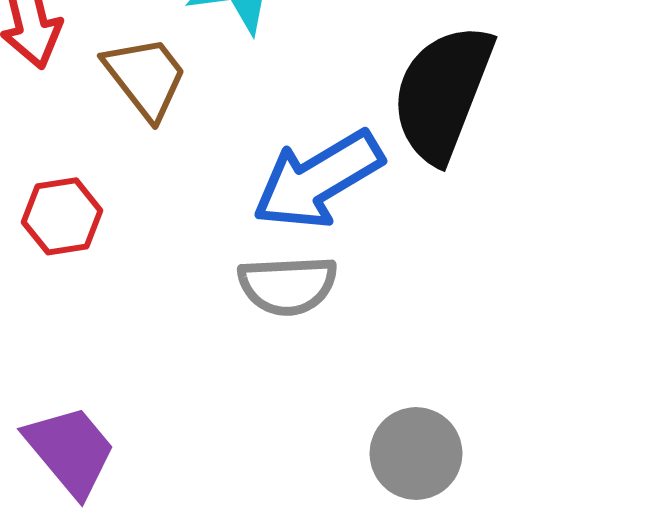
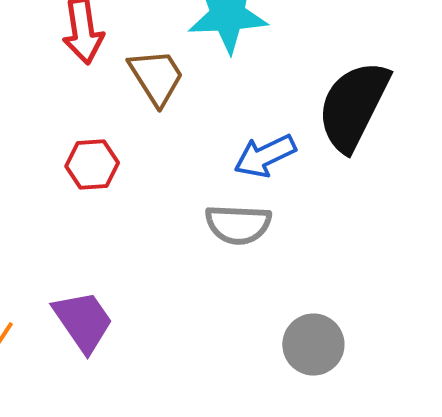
blue arrow: (318, 180) -> (265, 156), size x0.7

